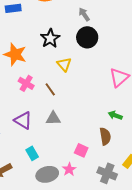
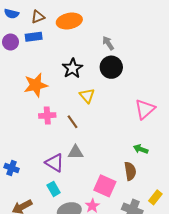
orange star: (15, 54) -> (36, 85), turned -30
pink cross: (26, 83) -> (47, 115), turned -35
purple triangle: (23, 120) -> (55, 163), moved
pink square: (81, 150) -> (105, 186), size x1.5

